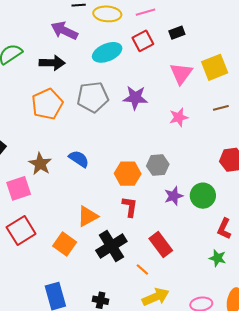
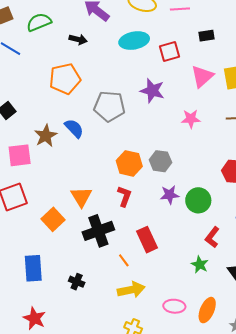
red square: (143, 41) -> (170, 52), moved
black arrow: (52, 63) -> (78, 39), size x0.7
gray pentagon: (93, 97) -> (109, 106), moved
blue semicircle: (79, 159) -> (74, 128), moved
orange triangle: (88, 216) -> (81, 197), turned -45

